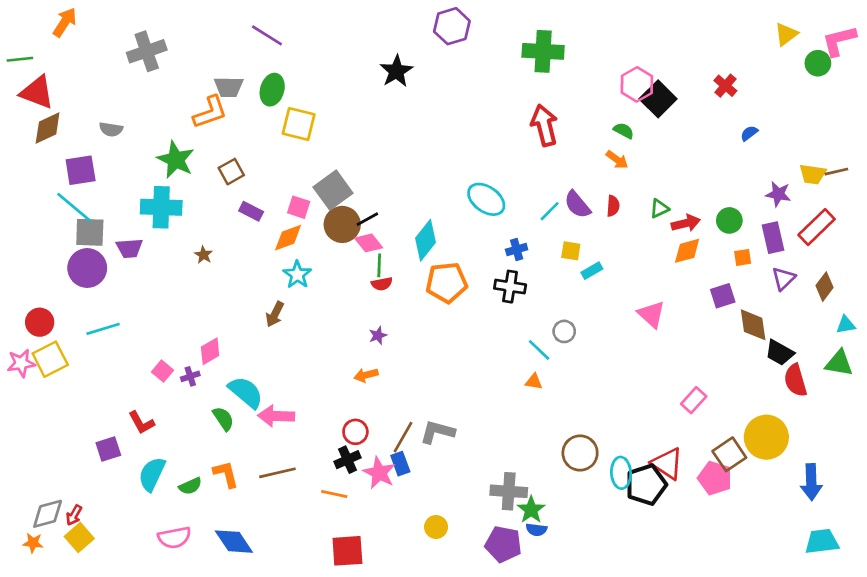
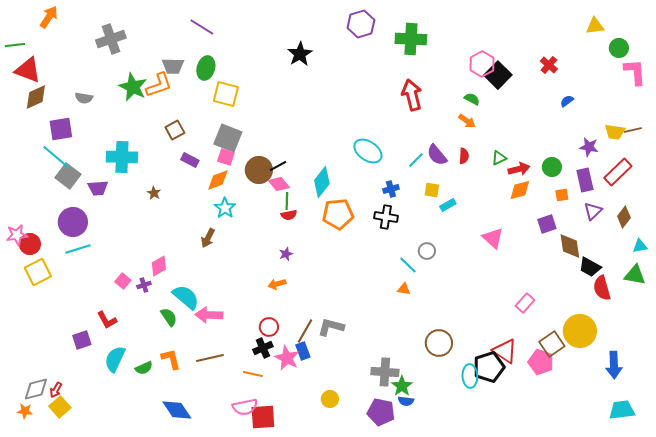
purple hexagon: (452, 26) -> (361, 24), moved
yellow triangle: (786, 34) -> (595, 26), turned 30
pink L-shape: (839, 41) -> (635, 72), moved, turned 100
green star: (176, 160) -> (133, 87), moved
gray square: (333, 190) -> (228, 138), moved, turned -32
gray square: (90, 232) -> (68, 176), turned 35
purple circle: (87, 268) -> (73, 222), moved
pink star: (21, 363) -> (17, 235), moved
cyan ellipse: (621, 473) -> (470, 376), moved
pink semicircle: (174, 538) -> (245, 407), moved

